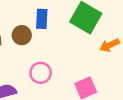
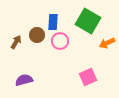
pink circle: (41, 73) -> (60, 41), moved

